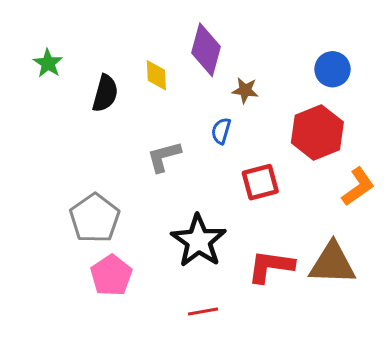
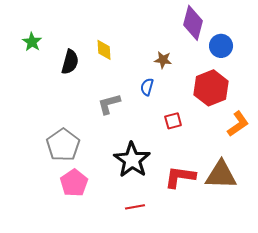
purple diamond: (206, 50) -> (193, 23), moved
red square: (260, 182) -> (173, 121), size x0.7

